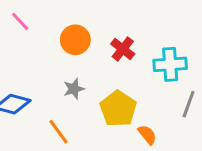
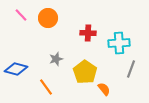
orange circle: (75, 40) -> (48, 18), moved
red cross: (123, 49) -> (88, 33), turned -35

